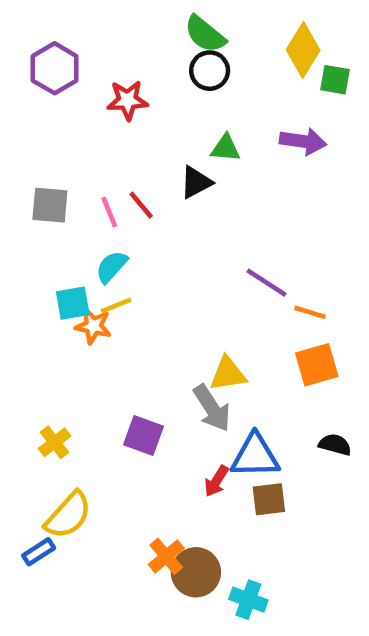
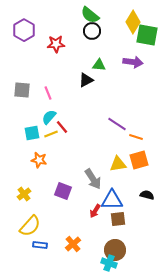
green square: (335, 80) -> (147, 35), size x1.6
red line: (141, 205) -> (62, 127), moved
orange star: (93, 326) -> (39, 160), moved
yellow triangle: (228, 374) -> (118, 164), moved
blue rectangle: (39, 552) -> (40, 245), moved, turned 40
brown circle: (196, 572) -> (115, 250), moved

